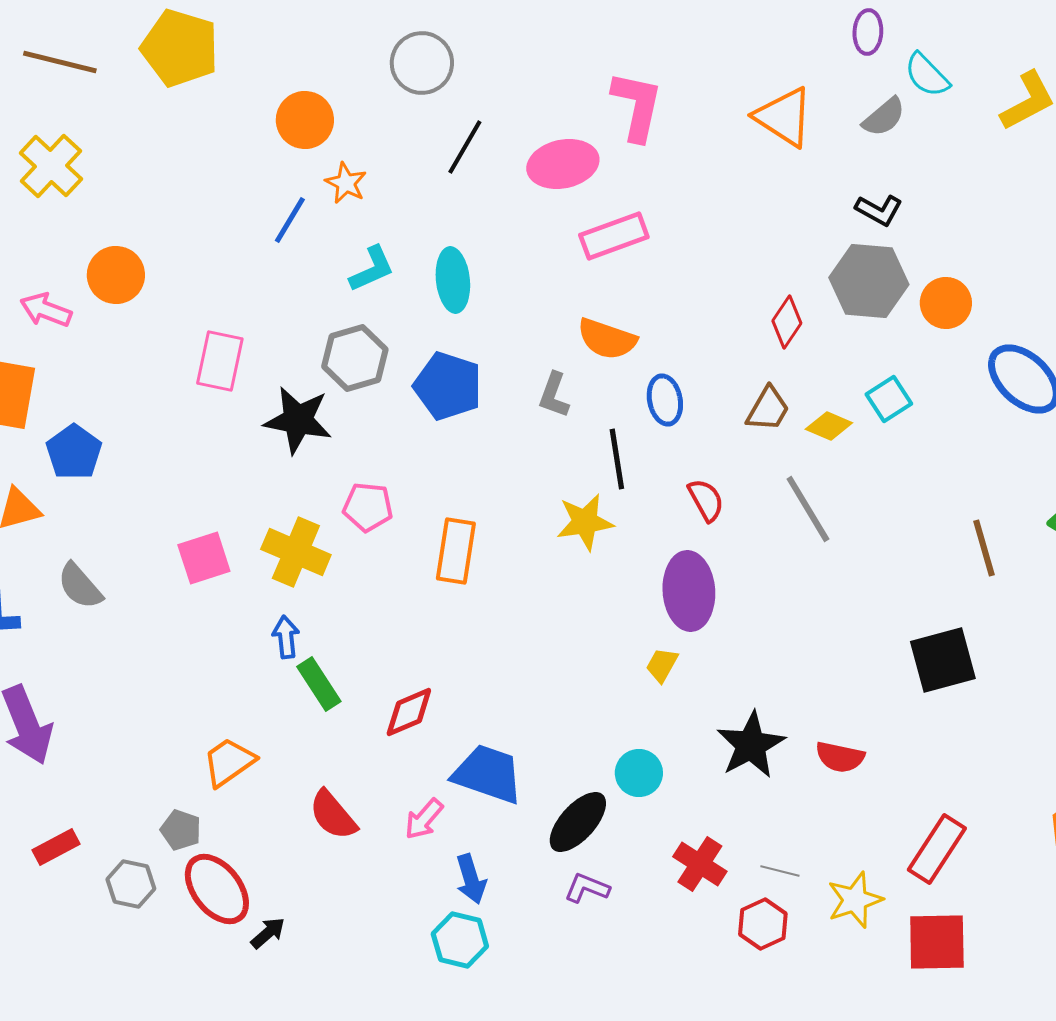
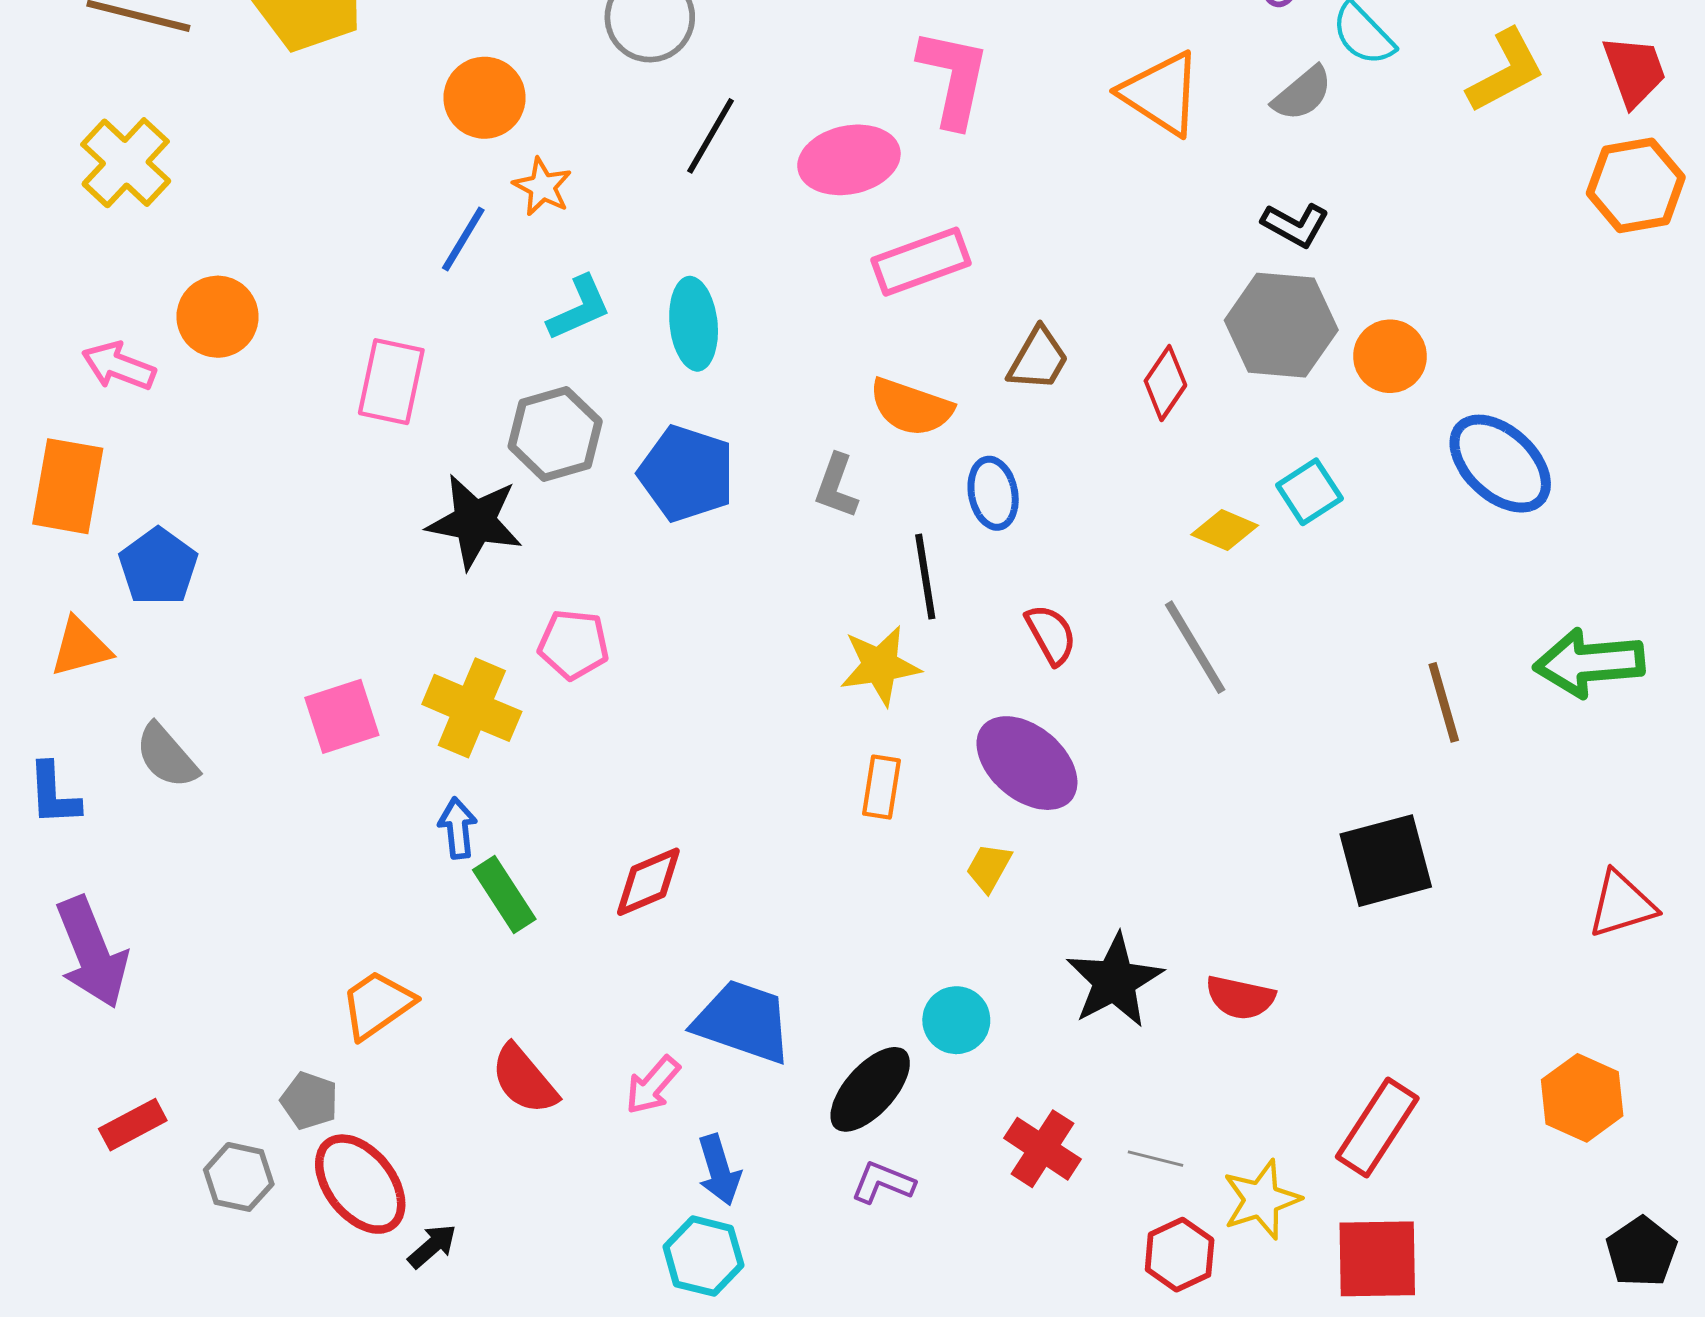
pink rectangle: (220, 361) -> (391, 382), moved
brown trapezoid: (768, 409) -> (1038, 359), moved
orange rectangle: (456, 551) -> (881, 787), moved, size x0.7
purple ellipse: (689, 591) -> (1027, 763), turned -46
red diamond: (409, 712) -> (648, 882), moved
red hexagon: (763, 924) -> (1180, 1255), moved

